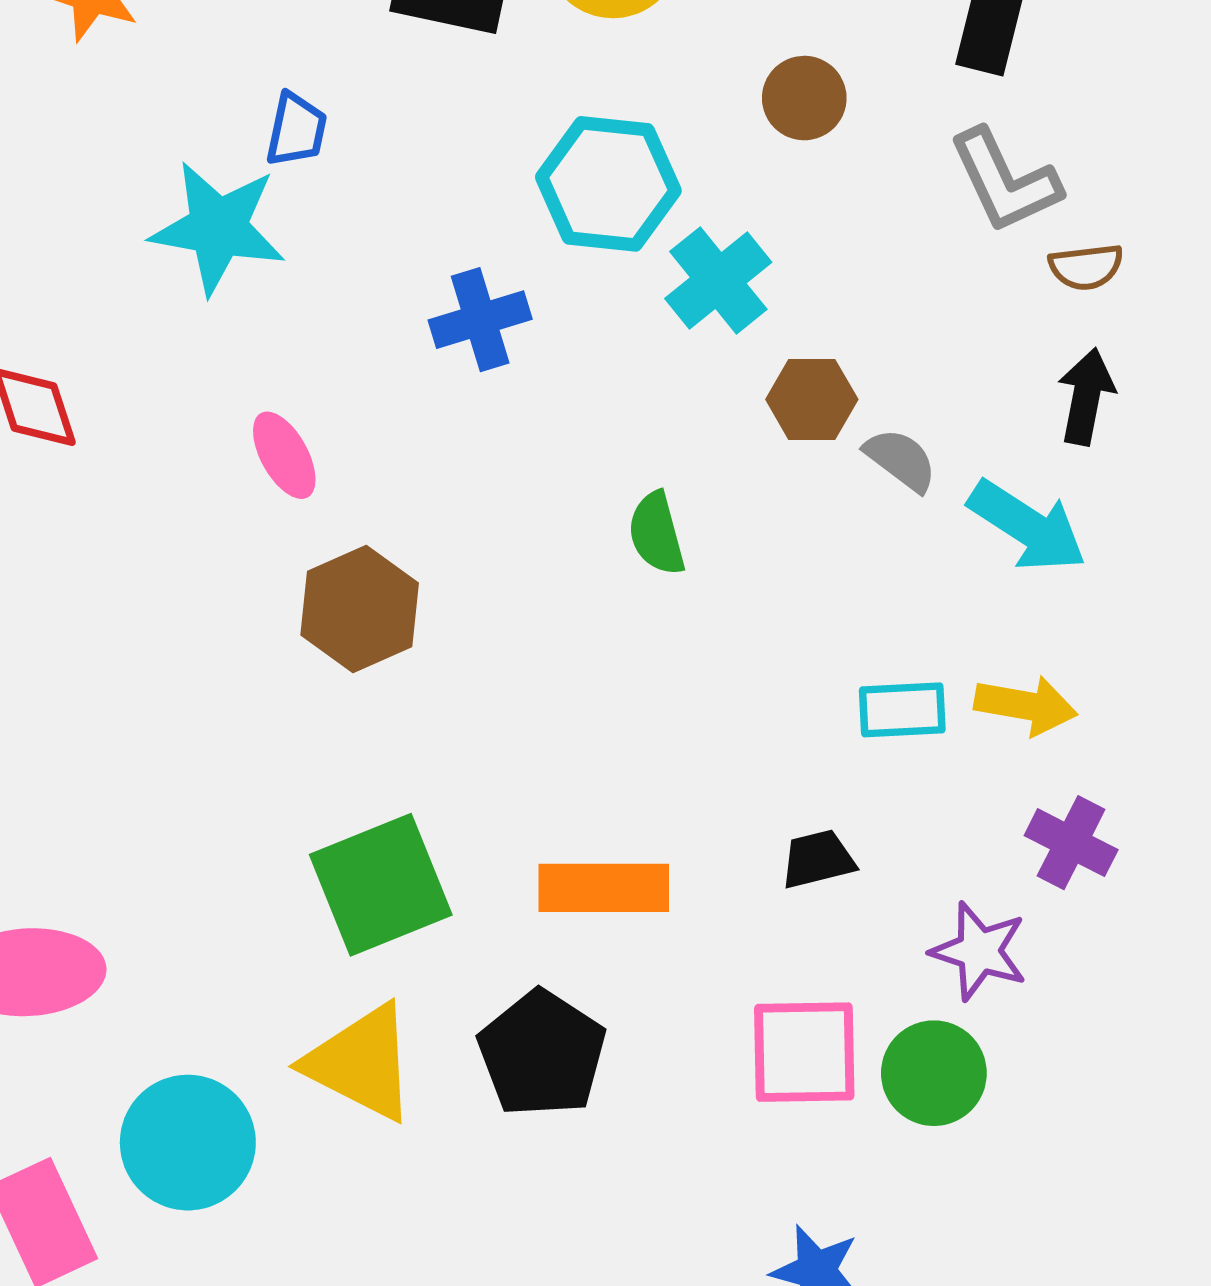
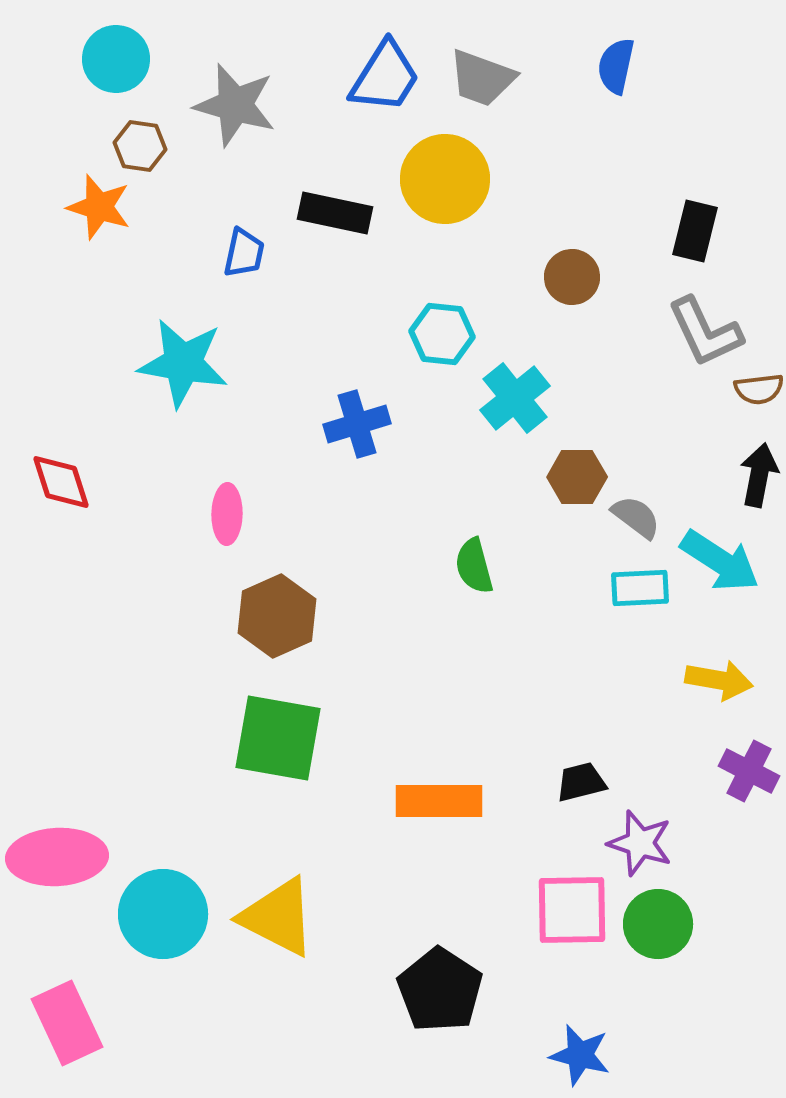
blue trapezoid: (296, 130) -> (244, 253), moved
cyan hexagon: (608, 184) -> (442, 334), size x0.7
pink ellipse: (284, 455) -> (227, 514), turned 30
cyan rectangle: (902, 710) -> (640, 588), moved
green square: (381, 885) -> (278, 738), moved, turned 32
purple star: (979, 951) -> (640, 843), moved
black pentagon: (542, 1054) -> (440, 990), moved
cyan circle: (188, 1143) -> (163, 914), moved

